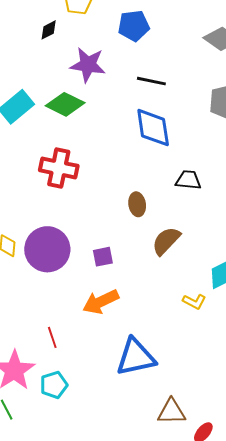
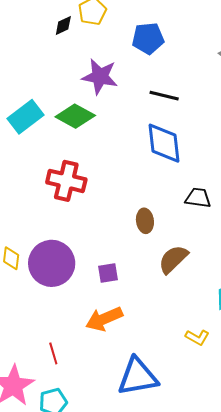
black diamond: (49, 30) -> (63, 25), moved
yellow L-shape: (194, 302) -> (197, 337), moved

